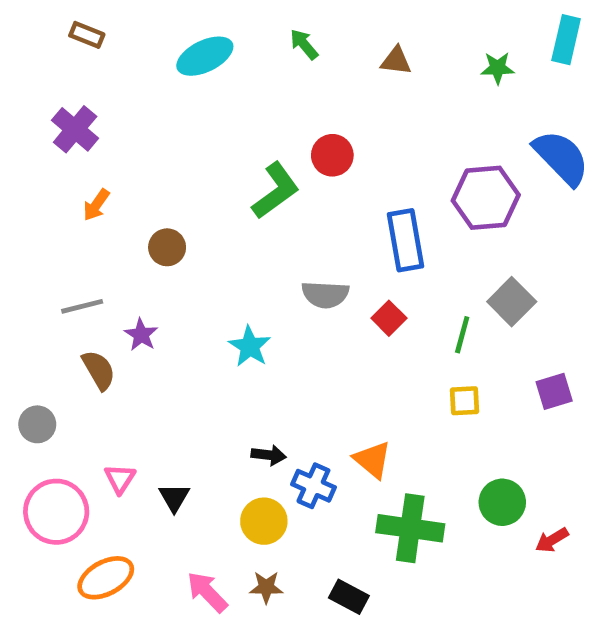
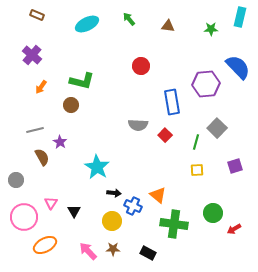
green L-shape: (276, 191) -> (82, 81), moved, turned 50
cyan star: (250, 346) -> (97, 167), moved, size x1.4

